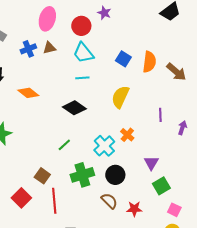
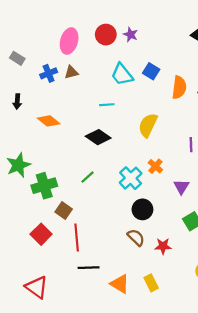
red circle: (81, 26) -> (106, 35), moved
cyan trapezoid: (83, 53) -> (122, 74), moved
blue square: (123, 59) -> (151, 71), moved
purple triangle: (151, 163) -> (181, 187), moved
green cross: (82, 175) -> (44, 186), moved

